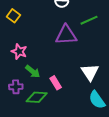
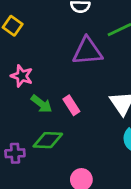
pink rectangle: (56, 83) -> (71, 105), moved
purple cross: (16, 87) -> (15, 153), moved

